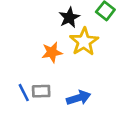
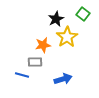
gray rectangle: (41, 91) -> (35, 62), moved
blue line: (24, 93) -> (22, 75), turned -48

